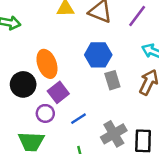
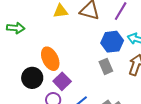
blue hexagon: (98, 55) -> (112, 42), moved

